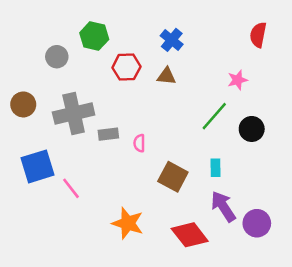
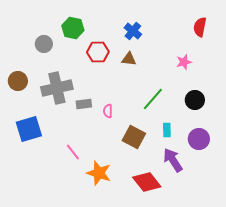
green line: (214, 116) -> (153, 99), moved
pink line: (71, 188) -> (73, 152), moved
purple circle: (257, 223) -> (199, 139), moved

